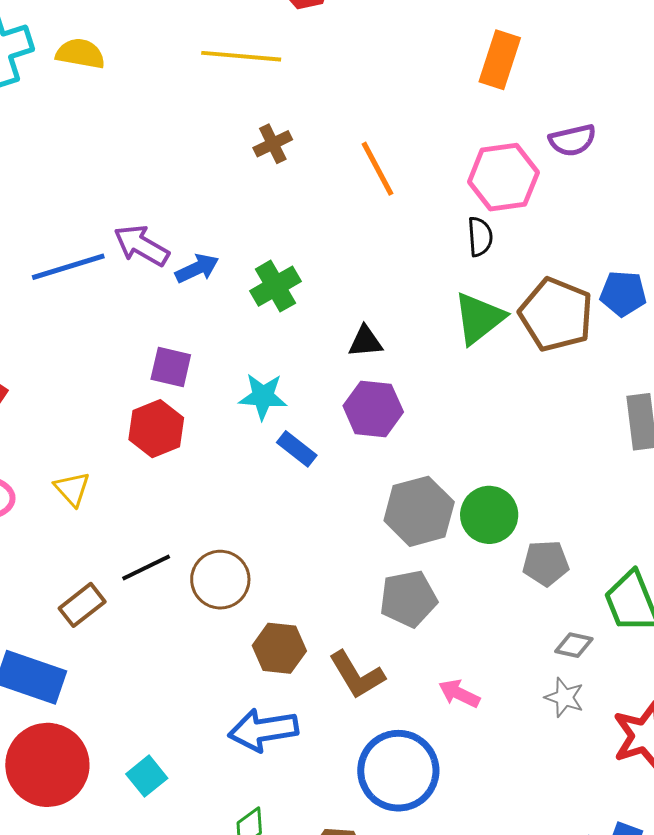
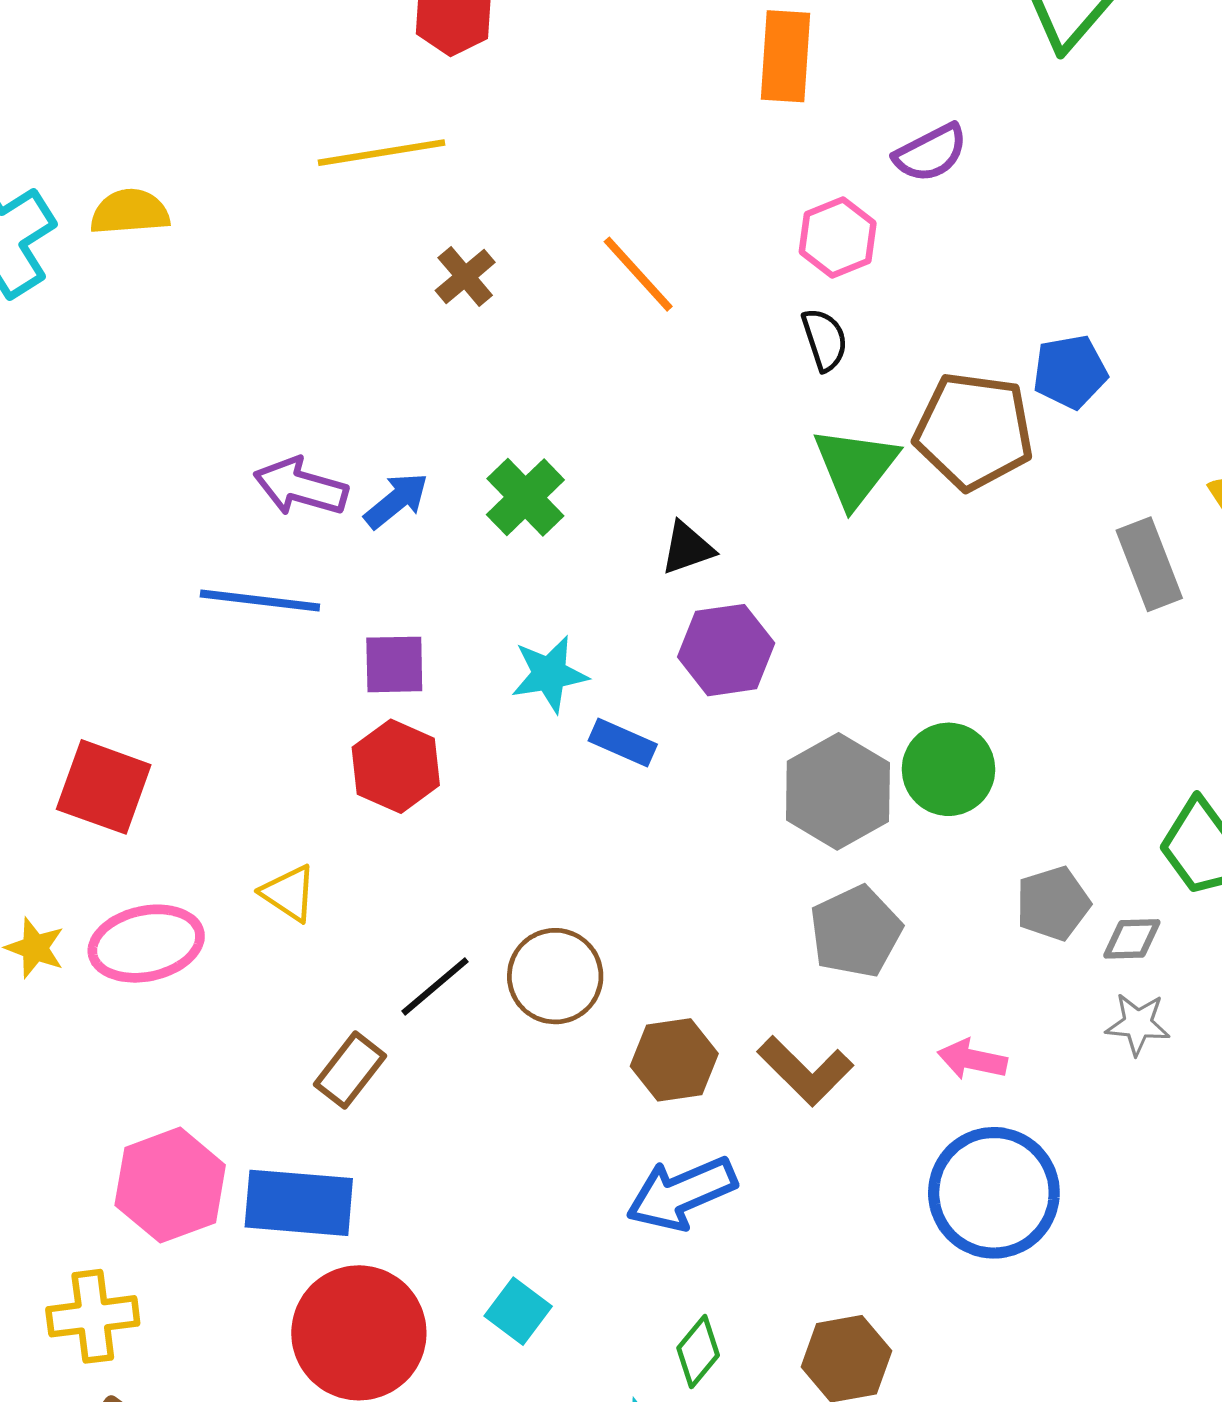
pink hexagon: (503, 177) -> (838, 238), size x0.7
blue line: (68, 267) -> (260, 600), moved, turned 38
gray pentagon: (546, 563) -> (1053, 904), moved
blue circle: (398, 771) -> (994, 1193), moved

